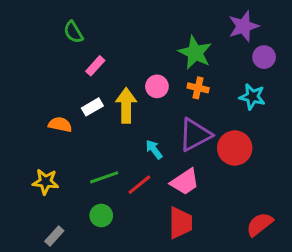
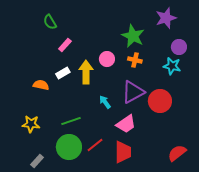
purple circle: (264, 57) -> (179, 47), moved
red line: (139, 185) -> (95, 145), moved
green circle: (101, 215) -> (69, 147), size x1.6

